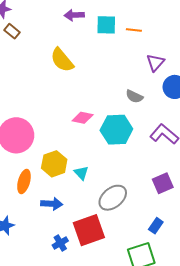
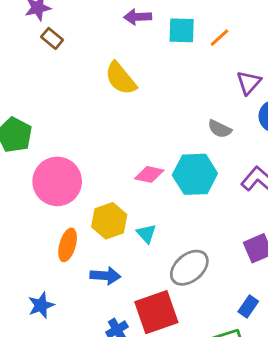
orange line: (134, 30) -> (219, 38), turned -49
pink diamond: (83, 118) -> (149, 174), moved

